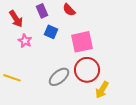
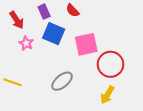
blue square: (51, 32) -> (54, 34), size x1.5
red circle: (87, 70) -> (110, 64), moved

